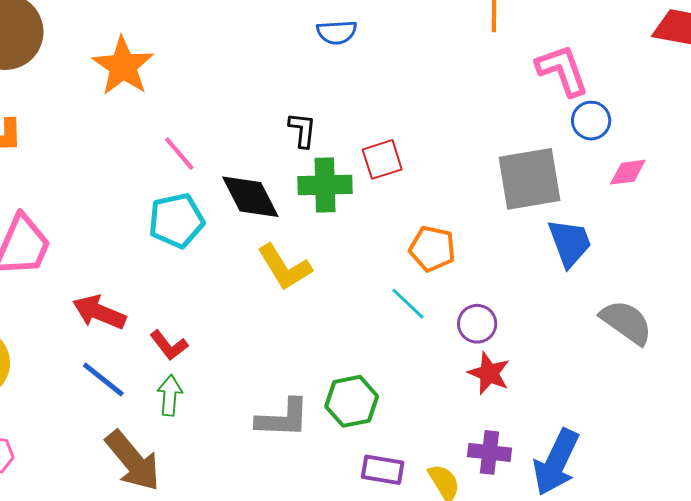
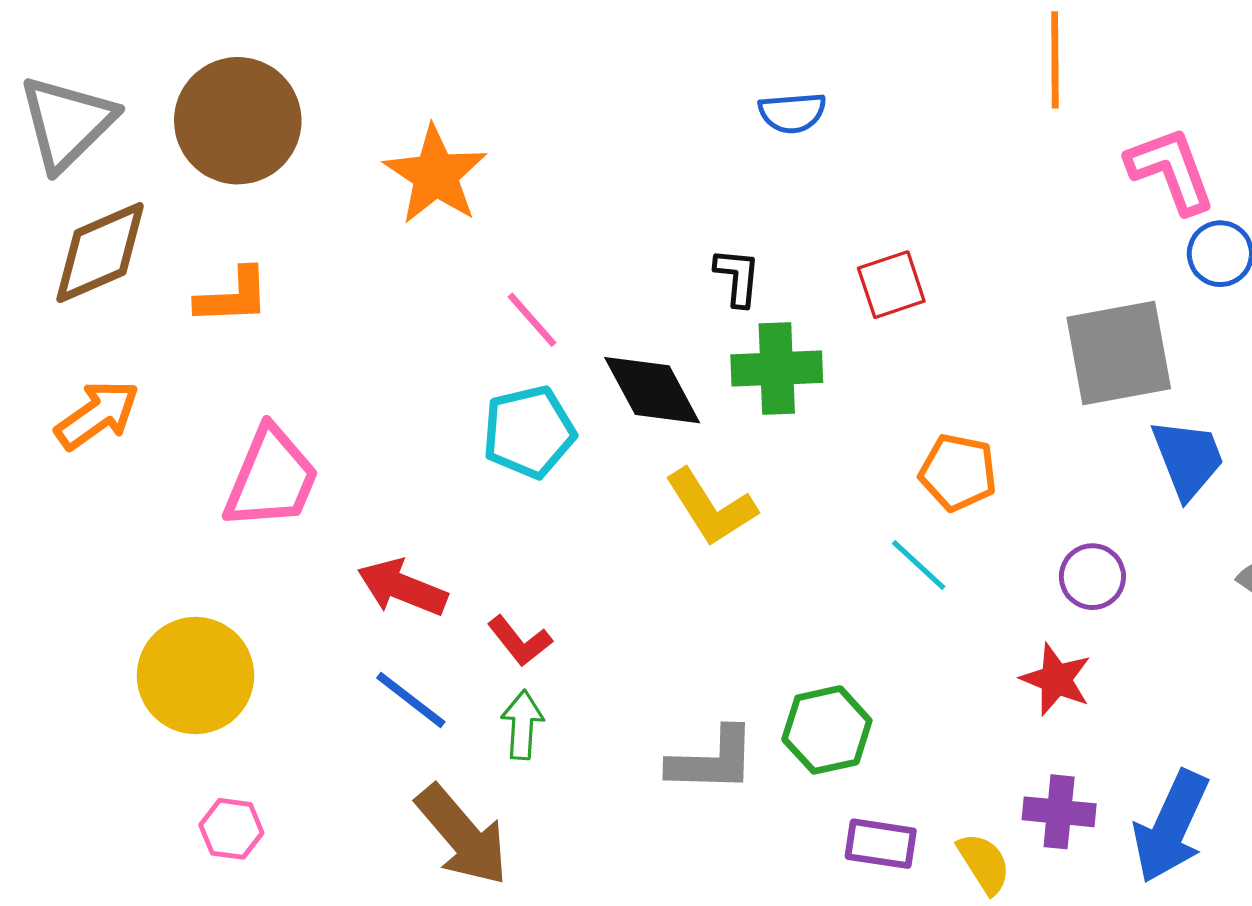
red square: (382, 159) -> (891, 285), moved
purple circle: (477, 324) -> (1092, 577), moved

